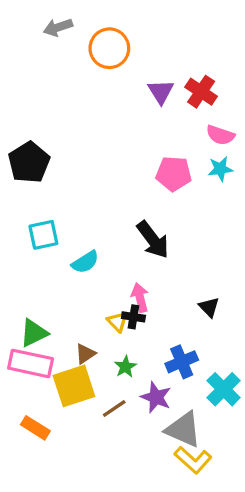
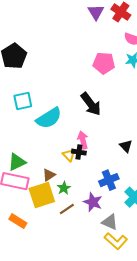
cyan semicircle: (85, 262) -> (49, 118), size x1.5
green star: (125, 367) -> (64, 188), moved
gray triangle: (183, 429) -> (110, 222), size x0.7

